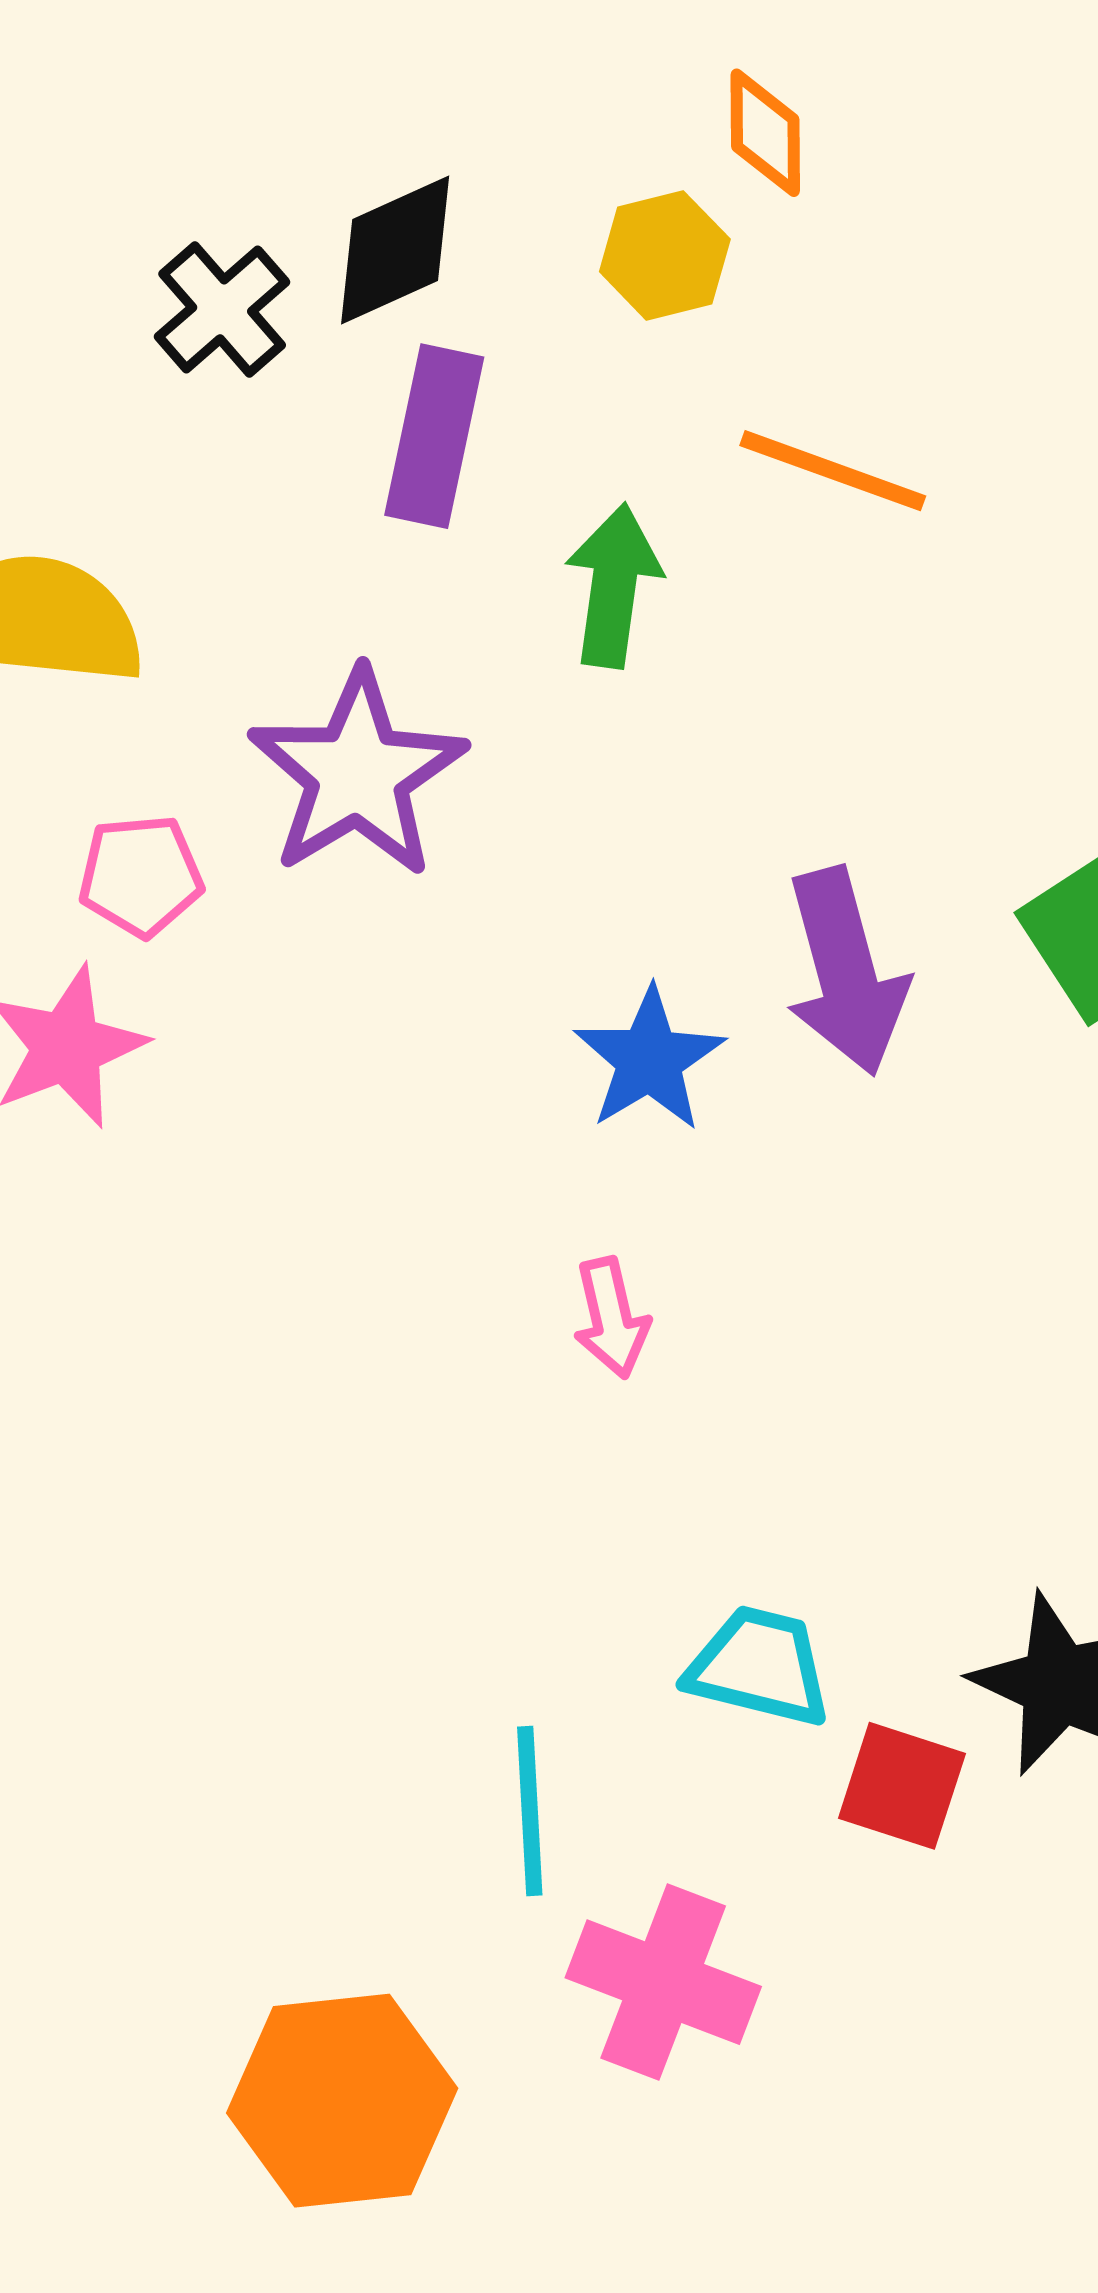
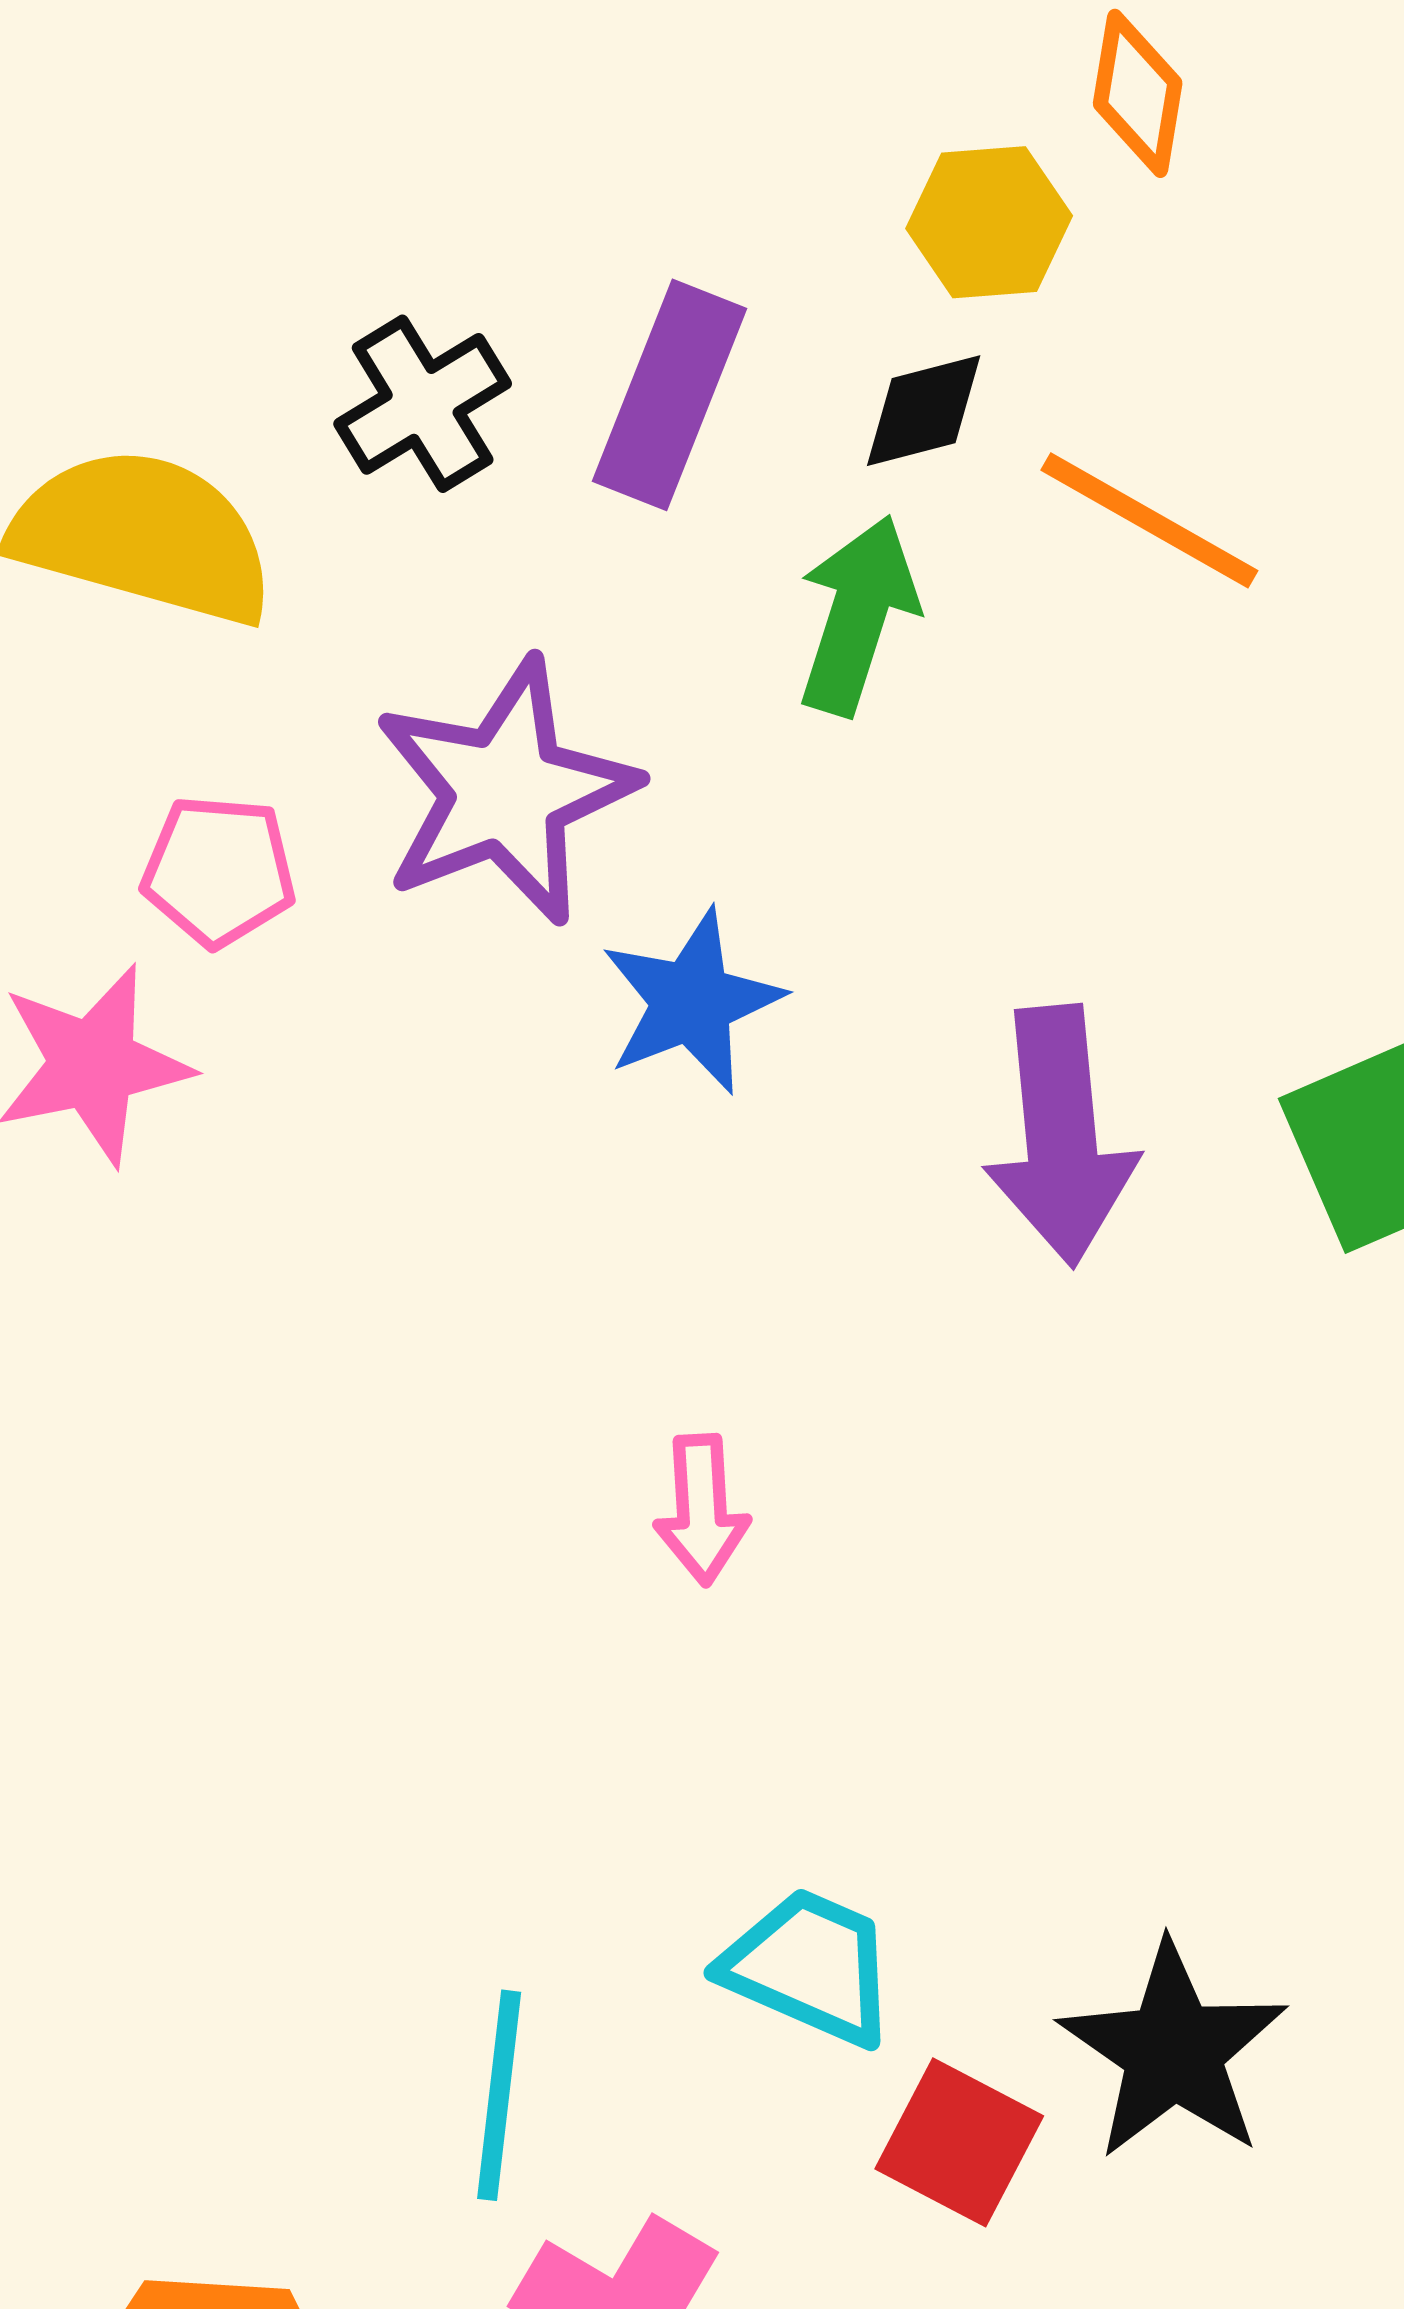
black diamond: (395, 250) -> (924, 411), moved, size x0.7
black cross: (222, 309) -> (423, 404), moved
blue star: (649, 1059) -> (692, 1002), moved

